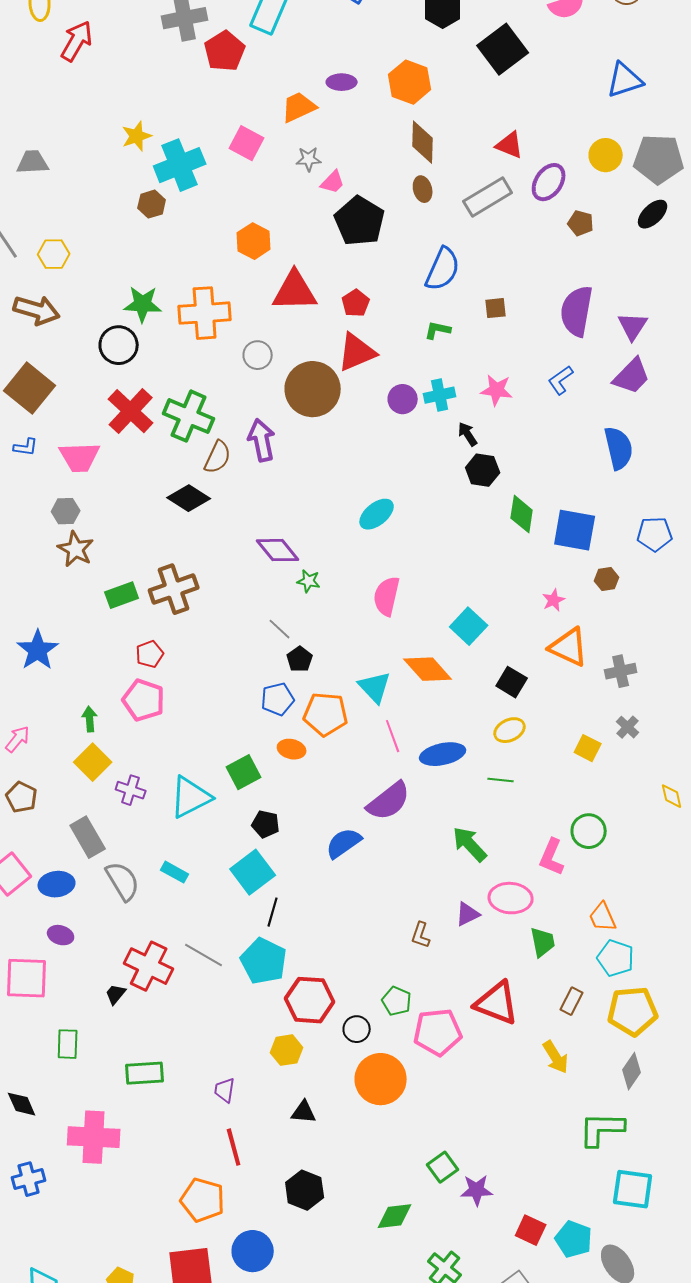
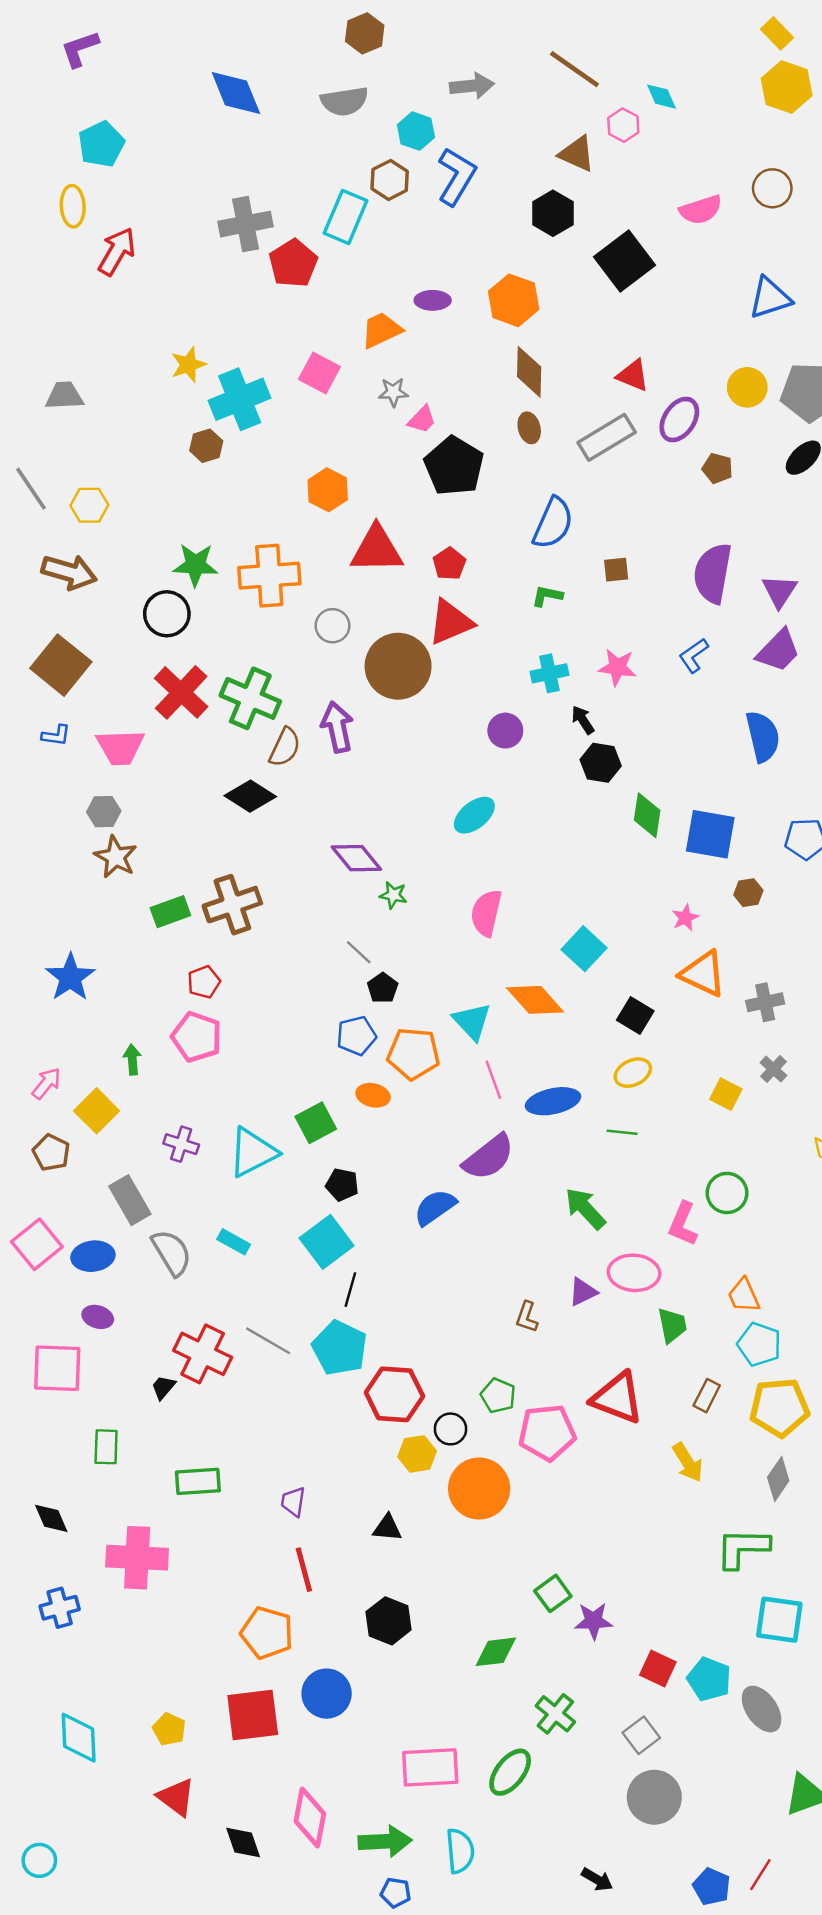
purple circle: (403, 399) -> (505, 731), moved
yellow square: (93, 762) -> (97, 1111), moved
yellow hexagon: (287, 1050) -> (417, 1454), moved

